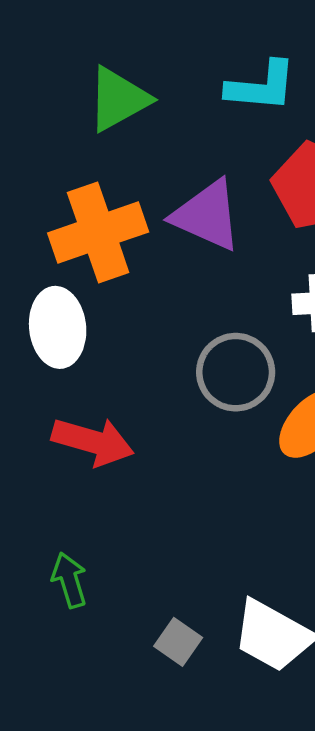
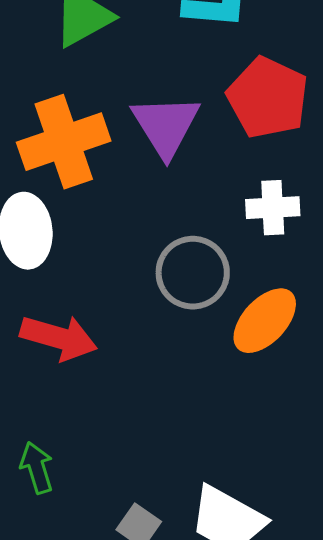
purple triangle: (207, 215) -> (166, 126), turned 34

